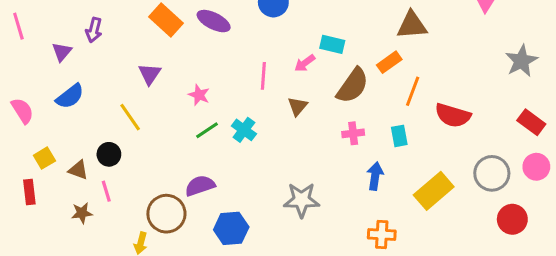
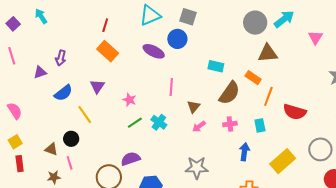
purple ellipse: (214, 21) -> (154, 51), moved
purple triangle: (62, 52) -> (40, 72), turned 32
orange rectangle: (389, 62) -> (253, 78), turned 70
pink arrow: (305, 63) -> (199, 127), moved
blue semicircle: (70, 96) -> (63, 93), moved
yellow square: (44, 158) -> (15, 142), moved

